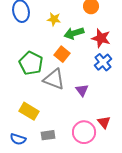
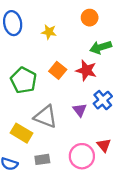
green arrow: (74, 33) -> (101, 47), moved
red star: (101, 38) -> (86, 70), moved
blue cross: (103, 62) -> (103, 100), moved
gray triangle: (54, 79) -> (46, 117), moved

